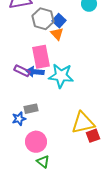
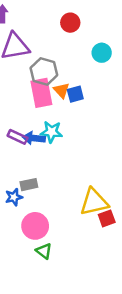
blue square: (59, 21) -> (75, 94), moved, turned 32
pink rectangle: (41, 57) -> (41, 93), moved
cyan star: (61, 76) -> (51, 132), moved, size x0.7

